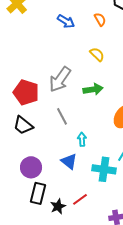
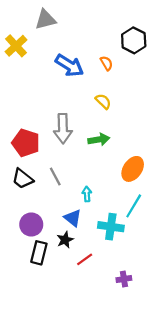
blue arrow: (66, 21) -> (69, 65), size x1.5
gray arrow: (60, 79) -> (63, 129), turned -36
gray line: (62, 116) -> (55, 177), moved
black star: (58, 206) -> (65, 240), moved

